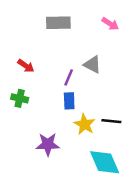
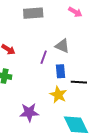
blue rectangle: (69, 101) -> (60, 71), moved
black line: (111, 121) -> (79, 82), moved

